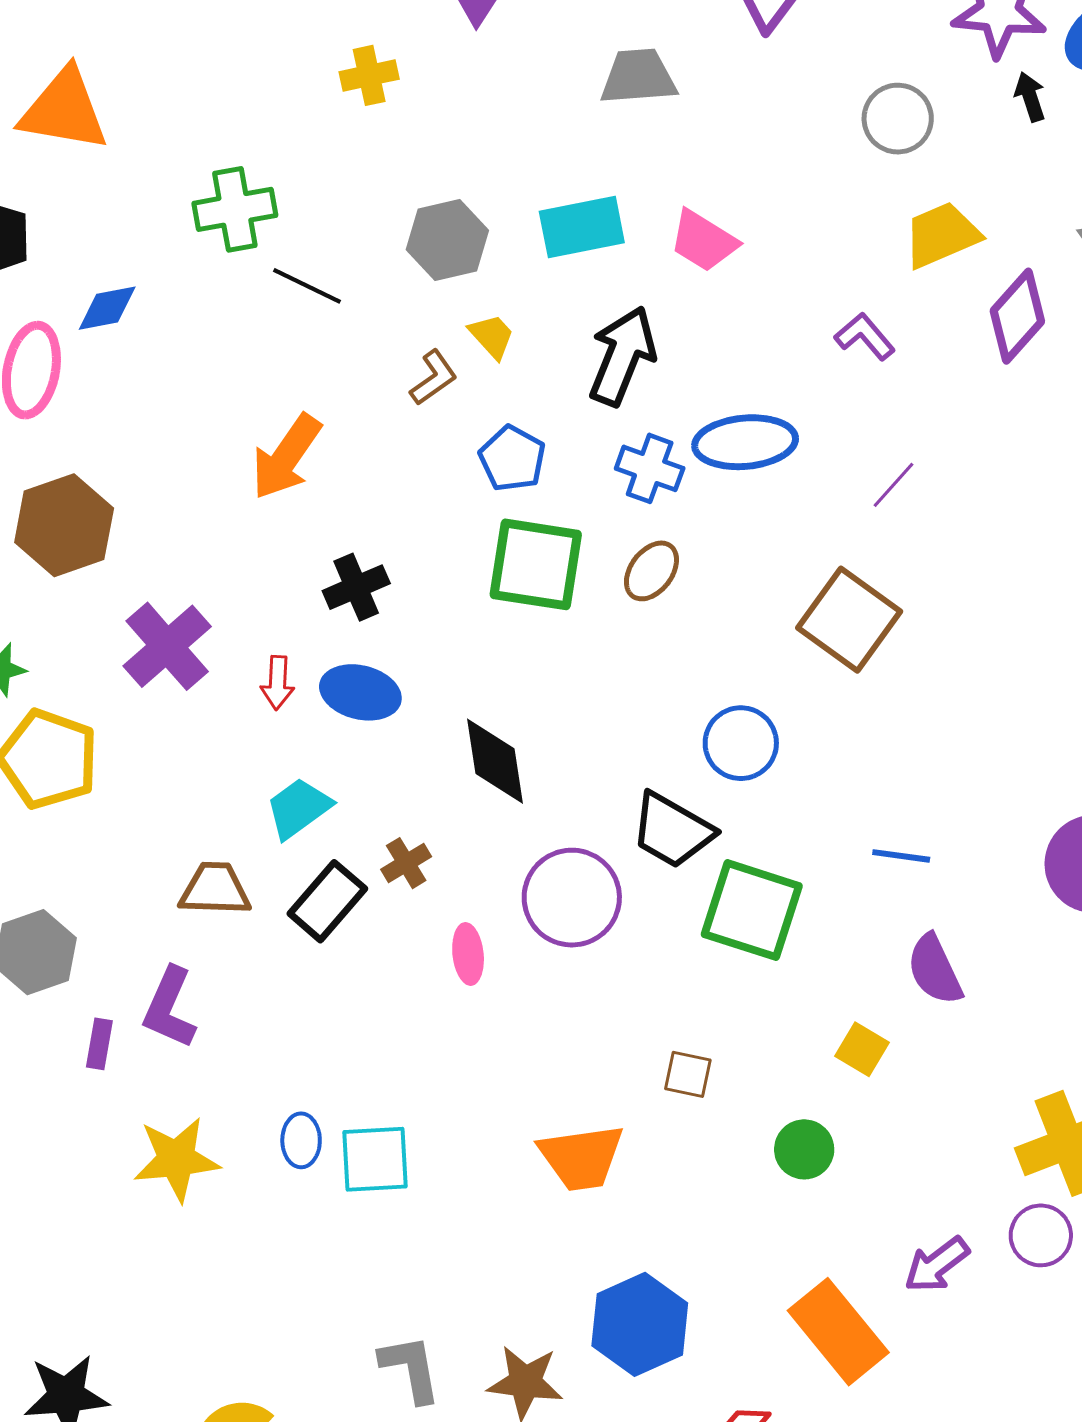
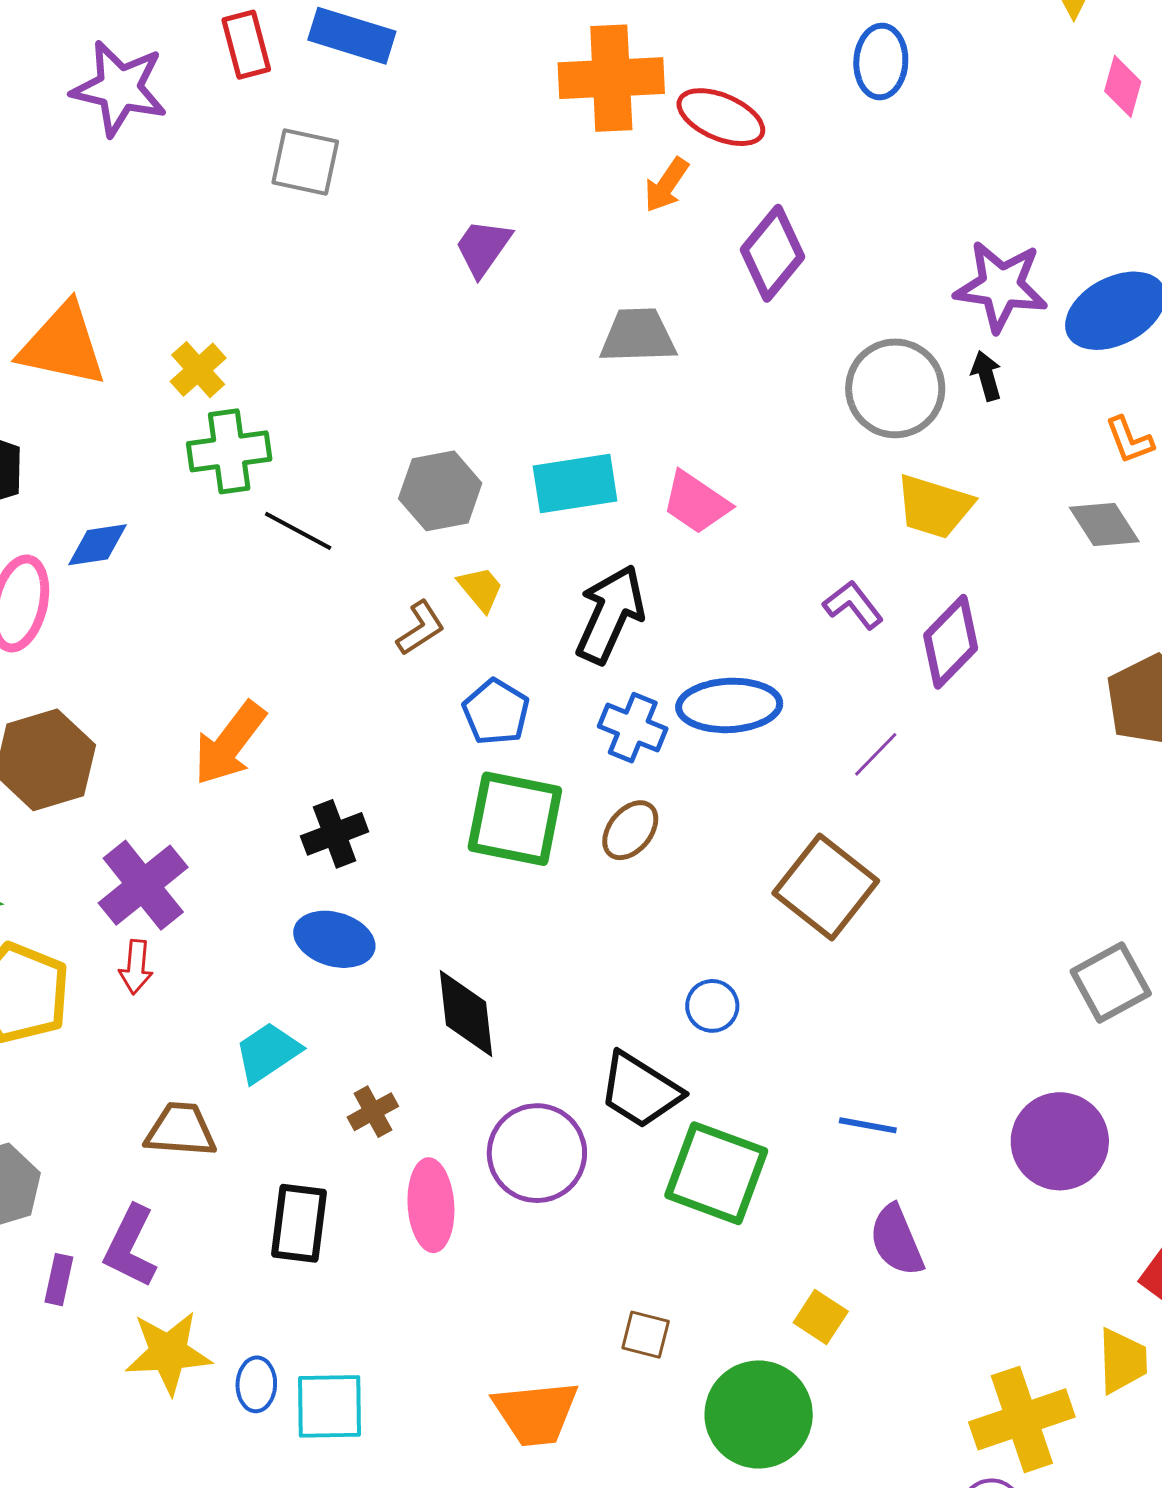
yellow cross: (369, 75) -> (198, 370), moved, turned -32
black arrow: (1030, 97) -> (986, 376), moved
gray circle: (898, 119) -> (895, 388), size x1.4
yellow trapezoid: (942, 235) -> (934, 507), turned -142
purple diamond: (1017, 316) -> (951, 642), moved
orange arrow: (286, 457) -> (230, 743), moved
red arrow: (278, 683) -> (136, 967), moved
blue circle: (741, 743) -> (712, 1006), size x0.7
black rectangle: (327, 901) -> (299, 1223), moved, turned -36
pink ellipse: (468, 954) -> (431, 1205), size x1.5
green circle: (804, 1149) -> (759, 1414), size x1.8
yellow star: (176, 1159) -> (168, 1353), moved

